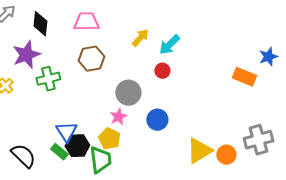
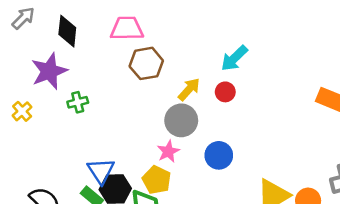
yellow arrow: (140, 38) -> (189, 89), moved
brown hexagon: (91, 59) -> (146, 63), moved
green cross: (48, 79) -> (78, 102), size x0.7

